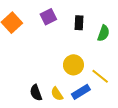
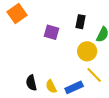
purple square: (48, 17) -> (52, 32), moved, turned 35
yellow circle: (73, 65) -> (87, 51), moved

